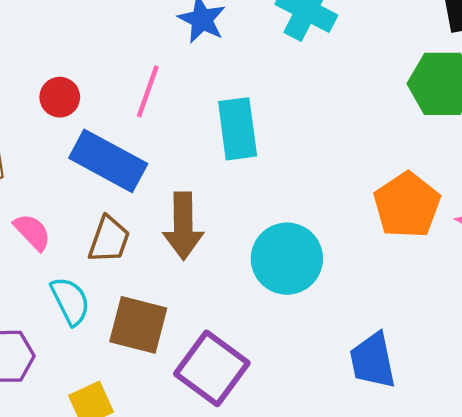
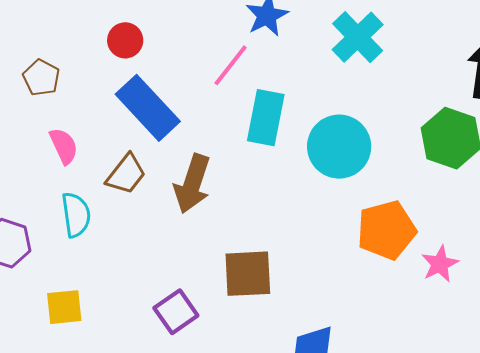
pink line: (148, 91) -> (231, 65), moved
cyan circle: (287, 259) -> (339, 147), moved
brown square: (138, 325) -> (248, 274), moved, turned -36
purple square: (212, 368) -> (176, 312), size x0.7

